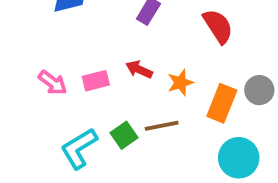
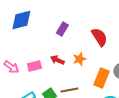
orange star: (180, 83) -> (79, 59), moved

